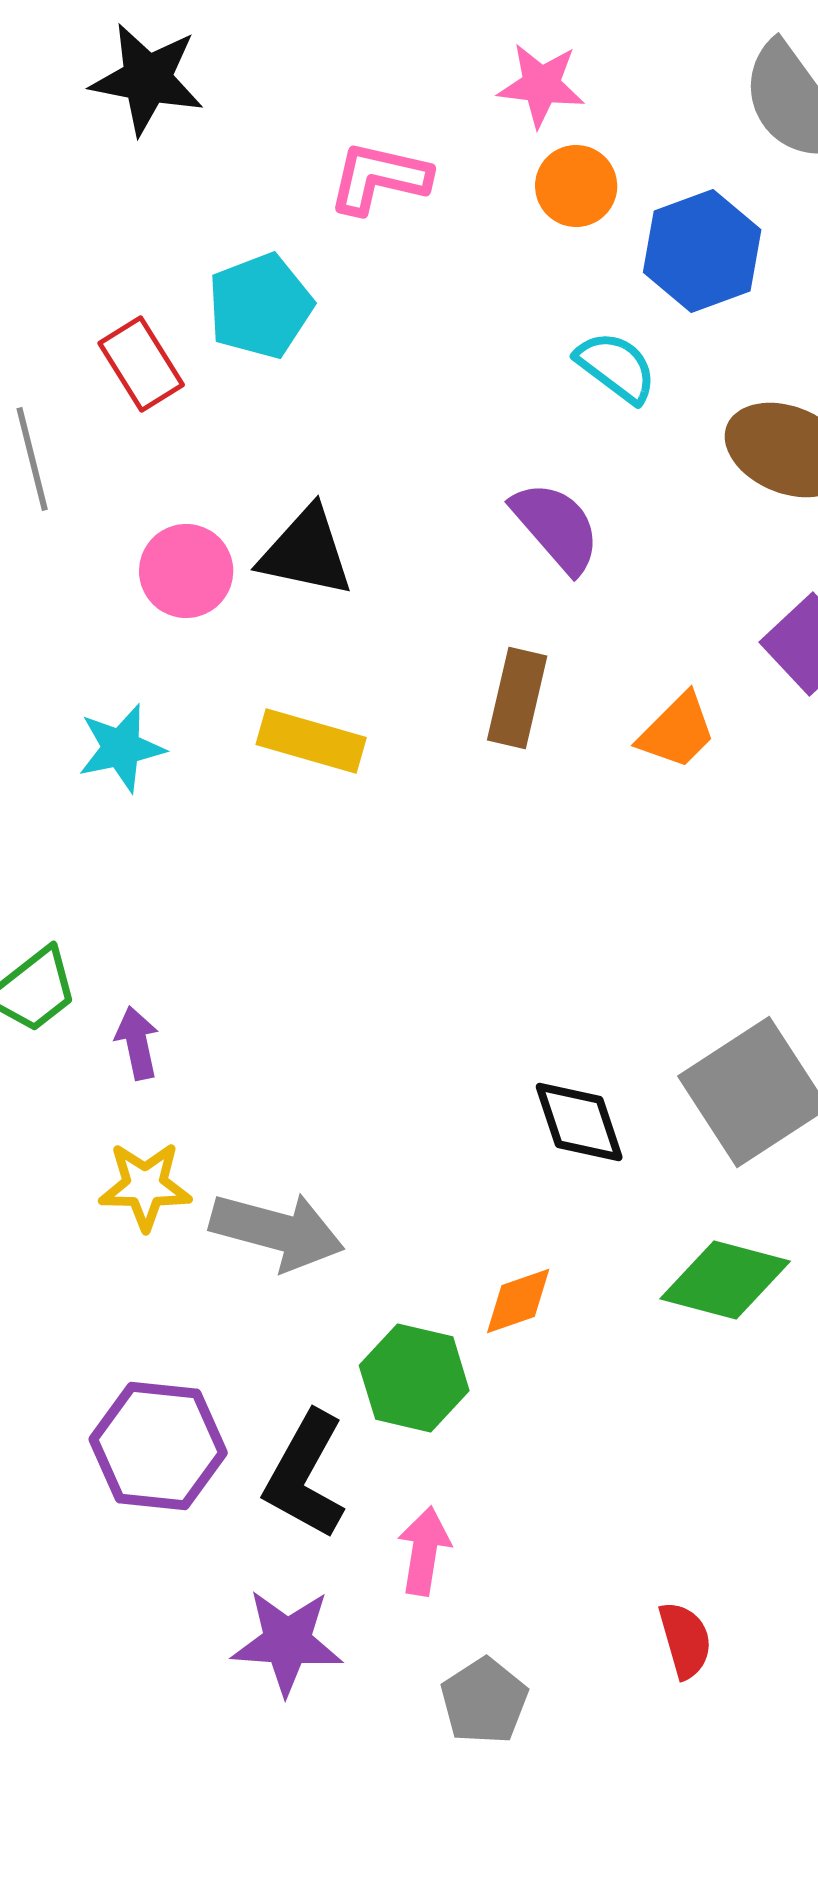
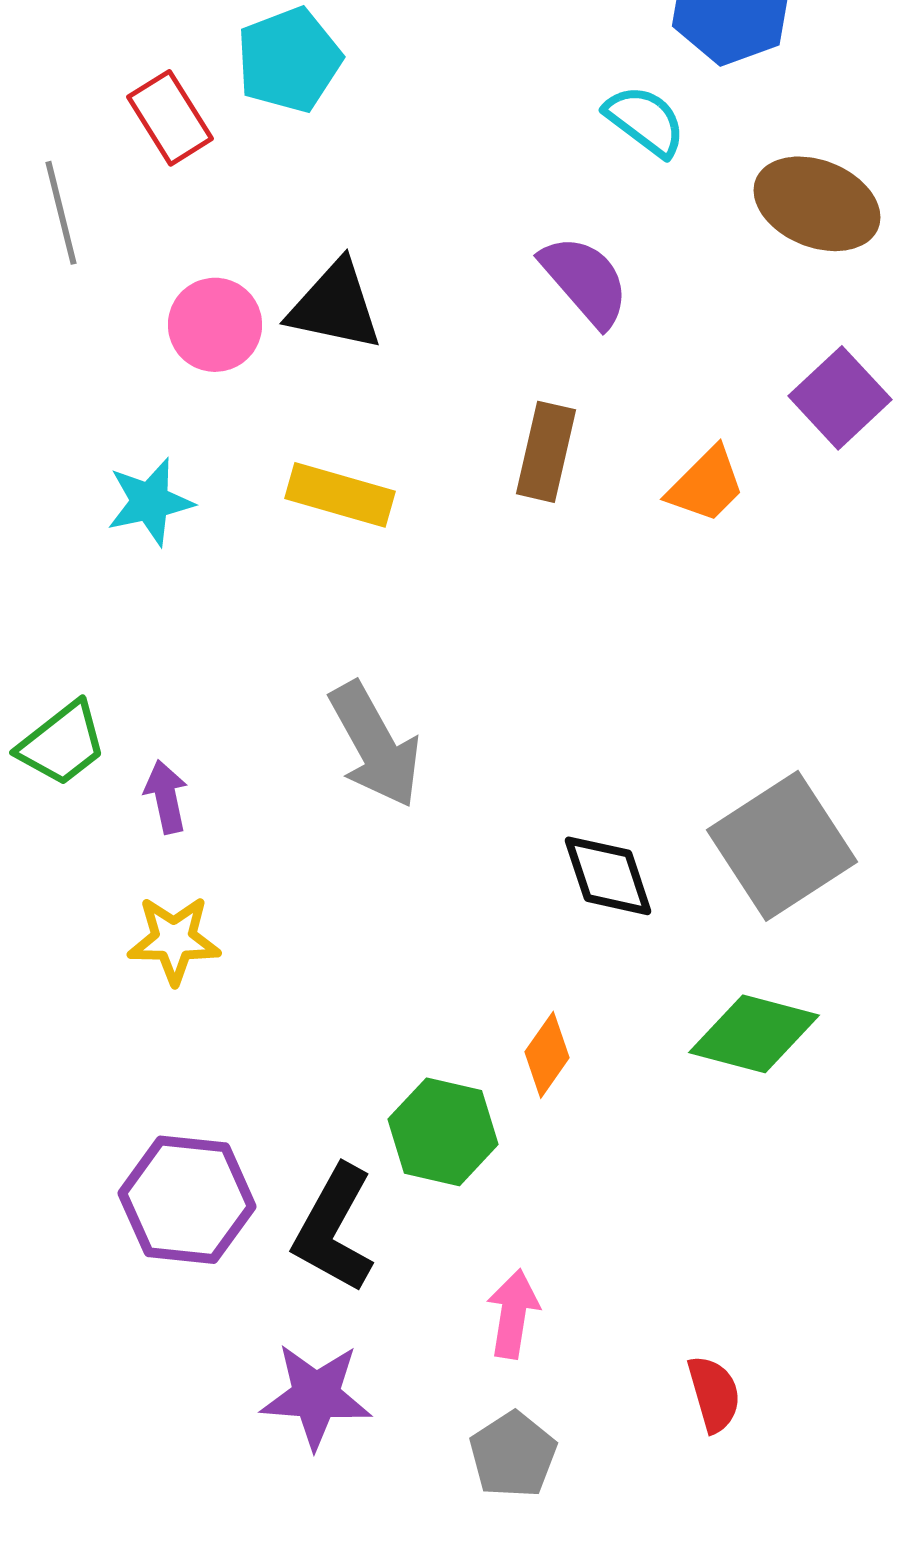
gray arrow: (277, 1231) -> (375, 745), moved, turned 46
orange diamond: (518, 1301) -> (547, 1055), turned -36
pink arrow: (424, 1551) -> (513, 1314), moved

